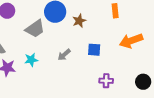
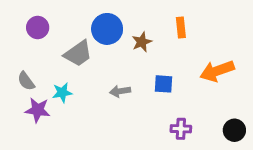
orange rectangle: (115, 11) -> (181, 27), moved
gray arrow: (64, 55) -> (120, 91), turned 32
cyan star: (31, 60) -> (62, 93), moved

